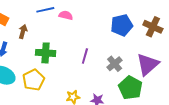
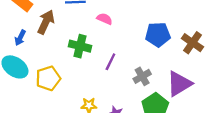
pink semicircle: (66, 15) -> (105, 19), moved
brown arrow: (23, 32) -> (46, 22), size x1.5
green cross: (46, 53) -> (80, 46), moved

